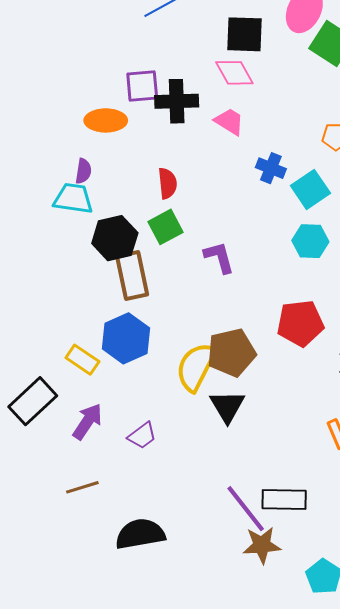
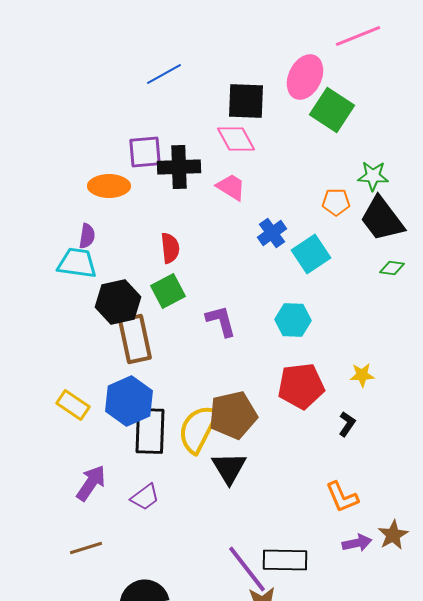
blue cross: (271, 168) -> (272, 233), turned 32
cyan hexagon: (310, 241) -> (293, 320), moved
yellow rectangle: (82, 360) -> (73, 405), moved
black rectangle: (33, 401) -> (150, 431), moved, turned -45

